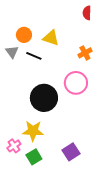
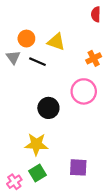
black circle: (44, 98) -> (48, 108), size x0.7
pink cross: (14, 146) -> (14, 182), moved
purple square: (71, 152) -> (78, 167), turned 36

